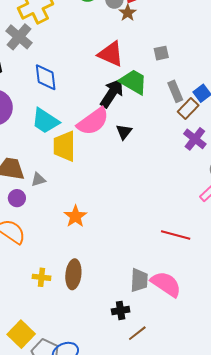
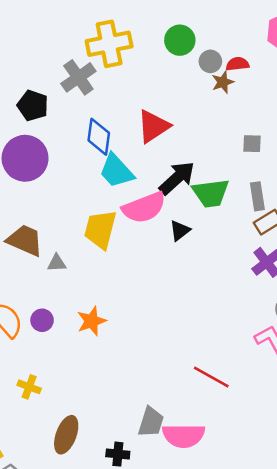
red triangle: (111, 54) -> (153, 126), moved, turned 48
green trapezoid: (133, 82) -> (211, 193), moved, turned 128
cyan trapezoid: (45, 121) -> (116, 171), moved
purple circle: (17, 198) -> (42, 320), moved
brown ellipse: (73, 274) -> (66, 435), moved
pink semicircle: (166, 284) -> (183, 436), turned 132

